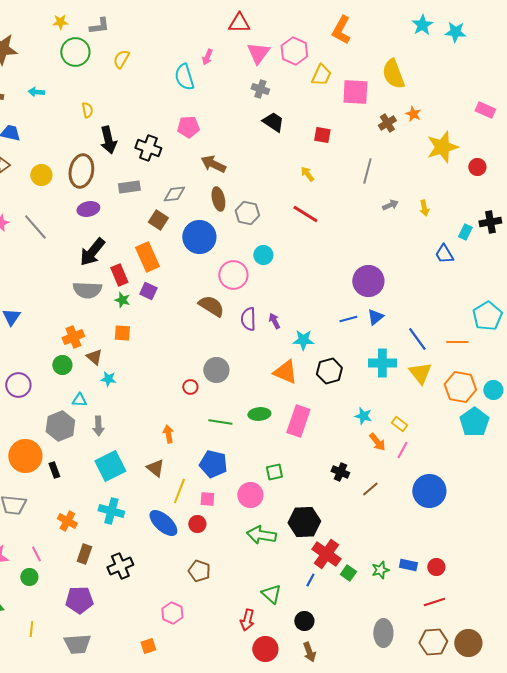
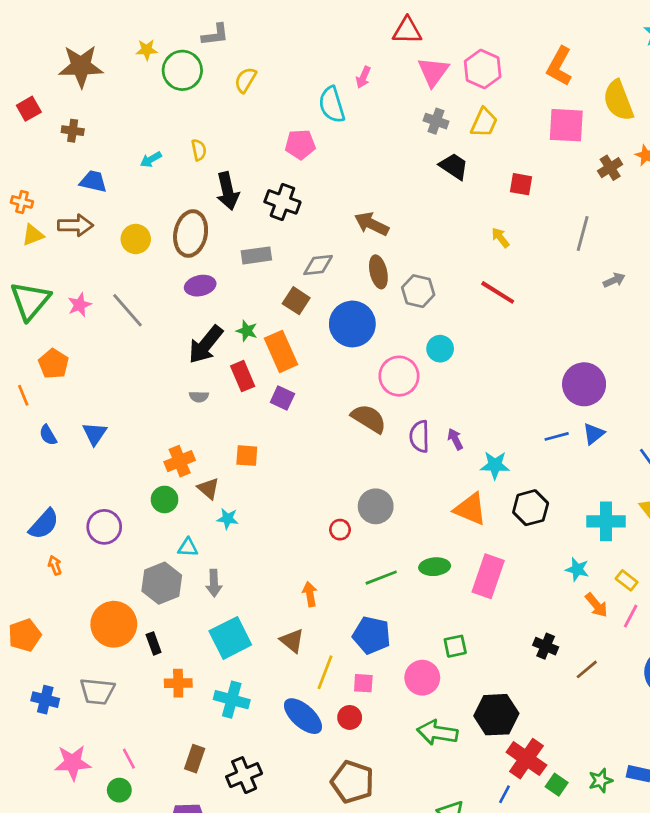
yellow star: (60, 22) -> (147, 50), moved
orange L-shape: (341, 30) -> (559, 66), moved
yellow trapezoid: (321, 75) -> (484, 122), moved
cyan arrow: (36, 92) -> (151, 159), moved, turned -35
pink pentagon: (188, 127) -> (300, 144), moved
gray semicircle: (87, 290) -> (199, 397), size x0.5
green star: (122, 300) -> (247, 331), moved
cyan cross: (382, 363) -> (606, 521), moved
green line: (220, 422) -> (381, 578), turned -30
orange cross: (67, 521) -> (178, 683), moved, turned -30
brown pentagon: (199, 571) -> (352, 782), size x1.4

